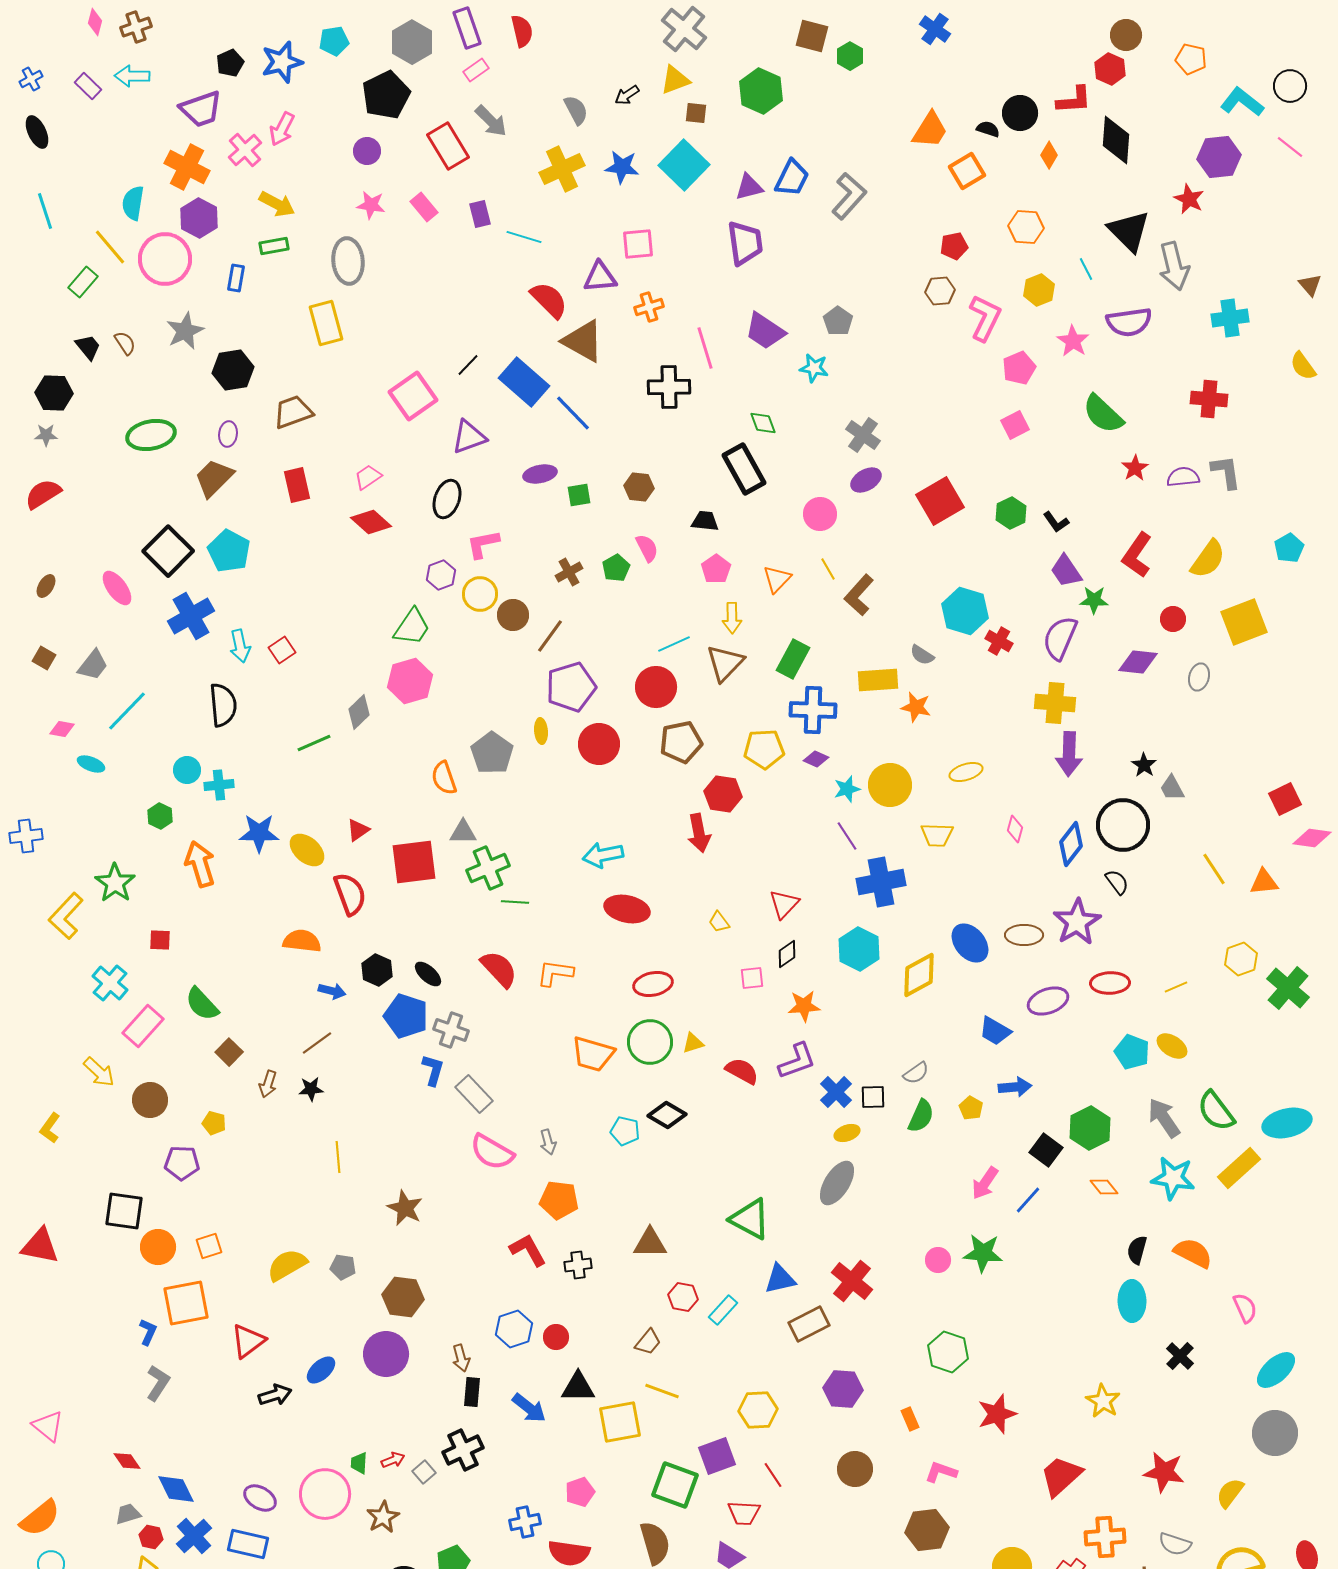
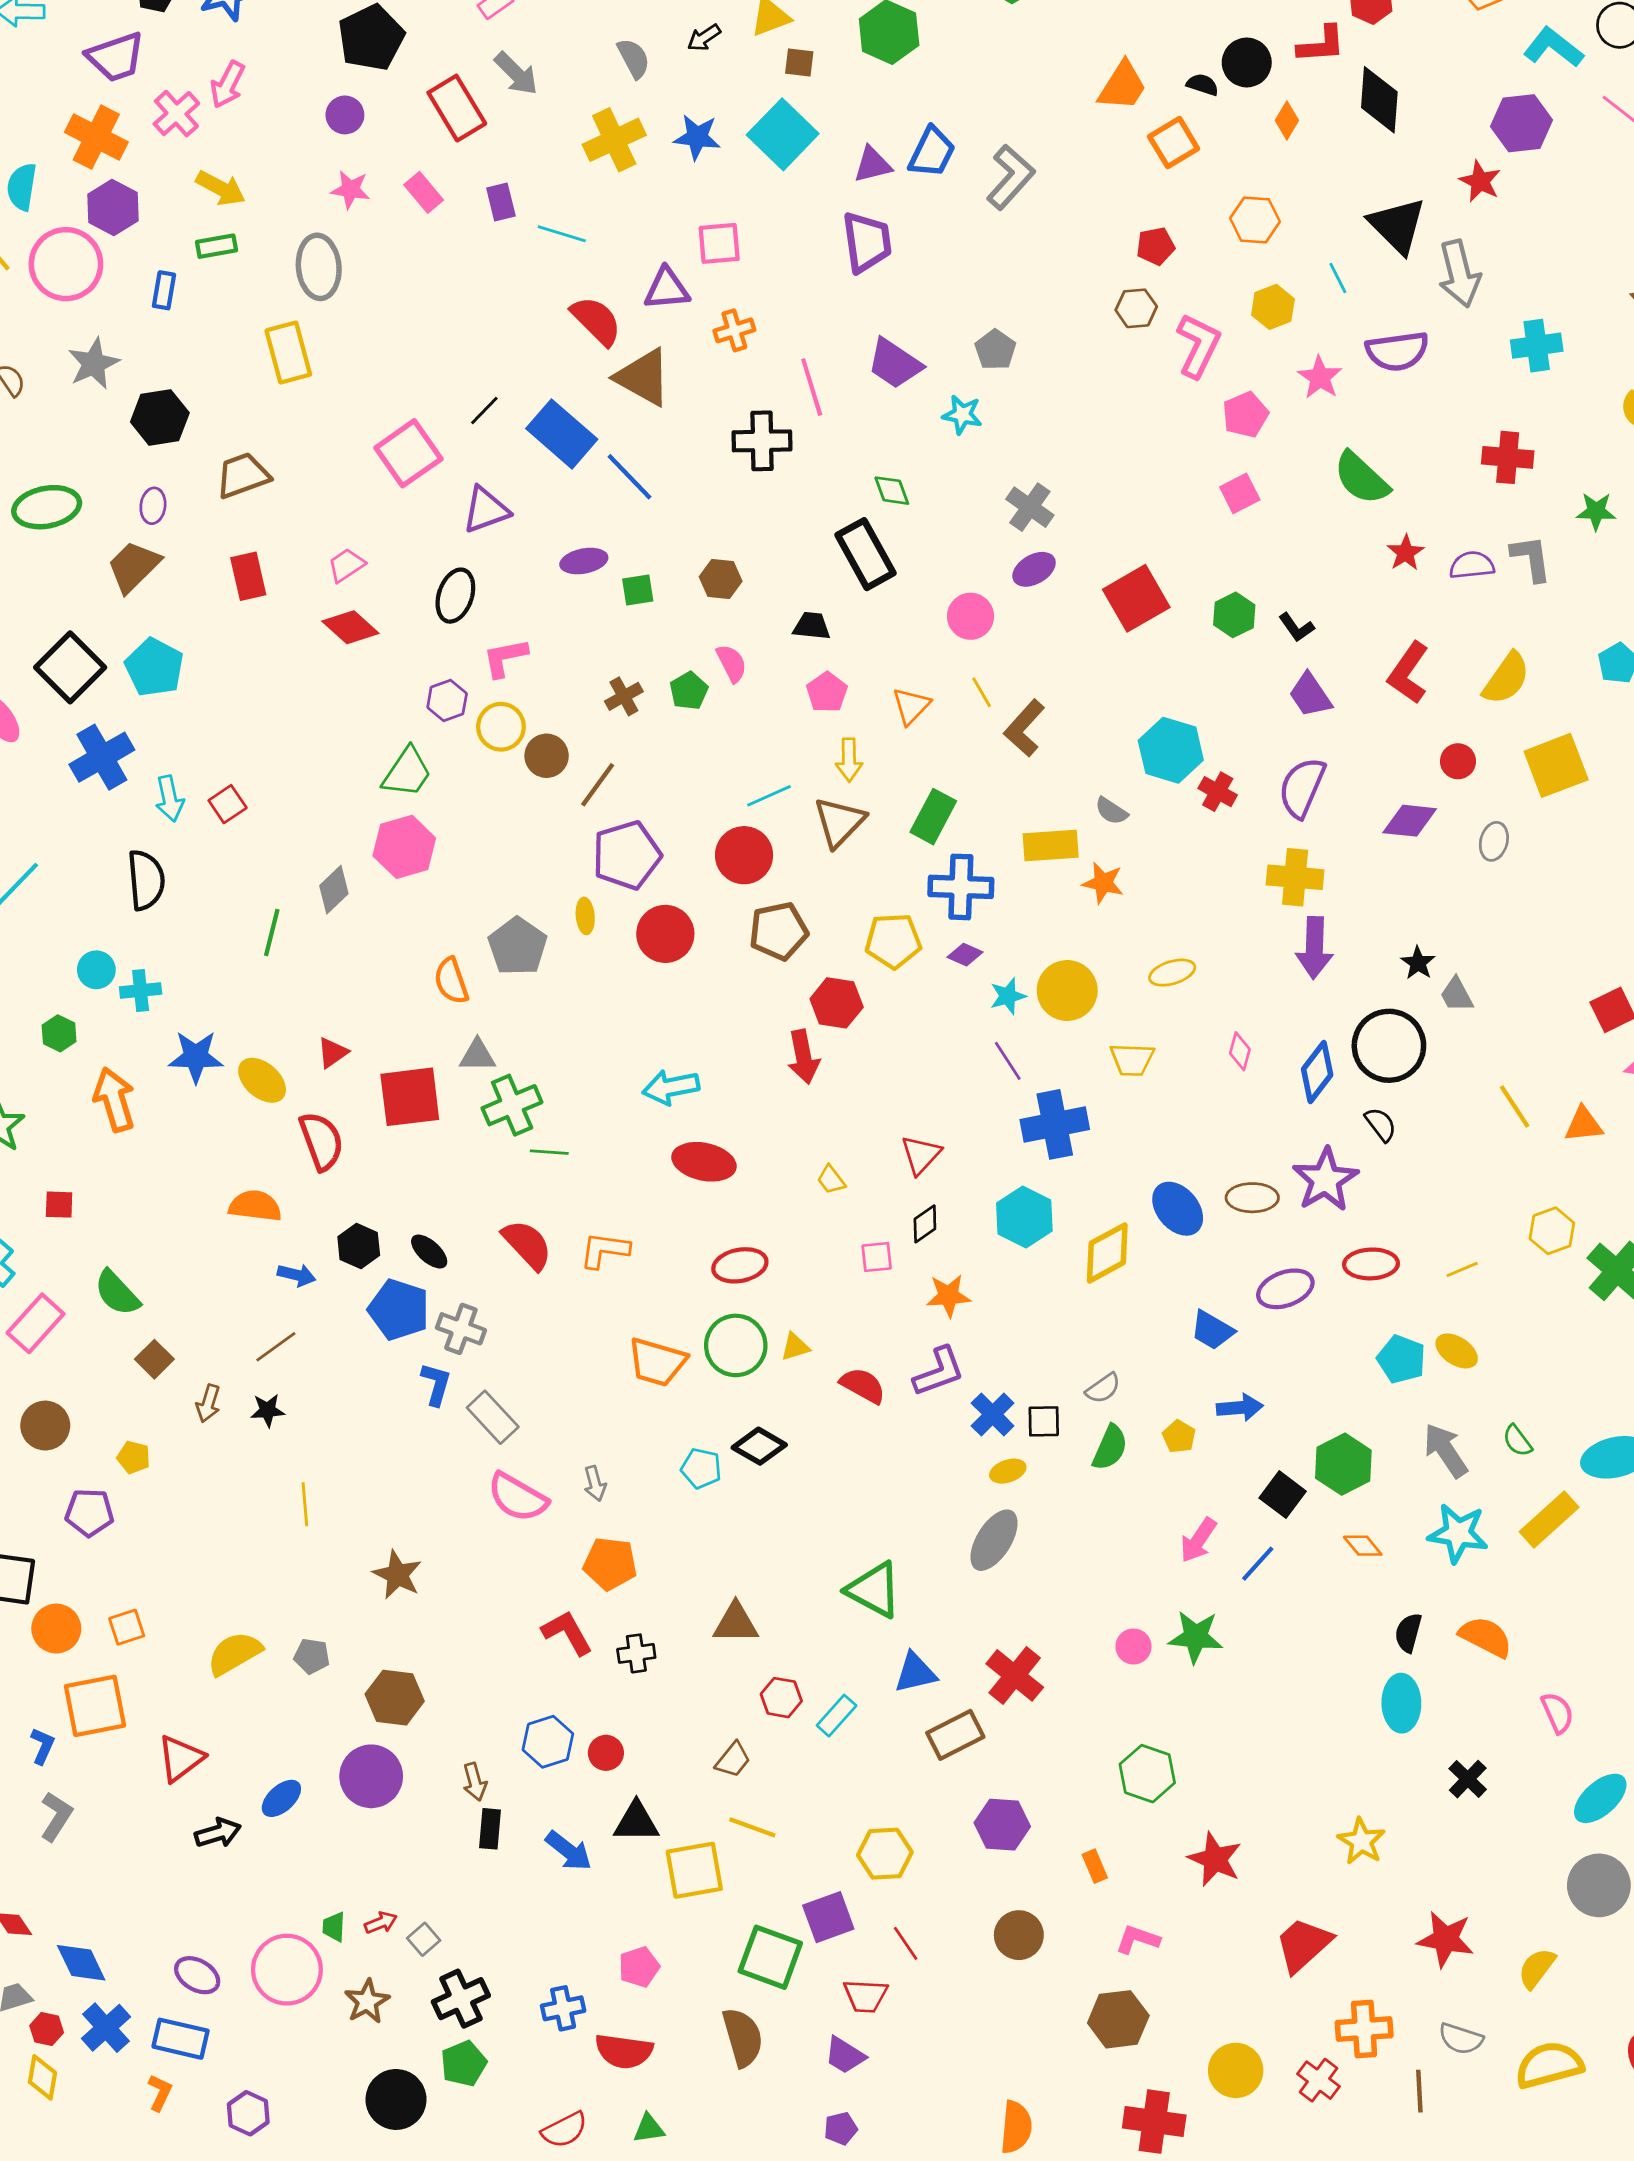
green star: (1094, 600) -> (1596, 511), moved
green line: (314, 743) -> (272, 933), turned -52
green semicircle: (1216, 1111) -> (1517, 1441), size x0.6
red star: (997, 1414) -> (1215, 1859), turned -30
black cross: (463, 1450) -> (461, 1999), moved

